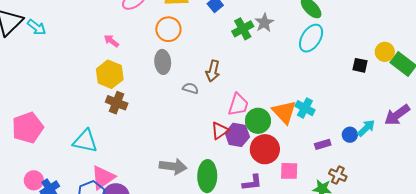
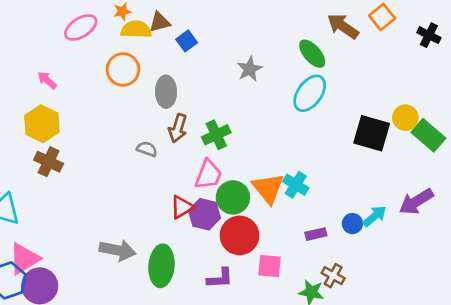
green cross: (243, 29) -> (216, 135), moved
gray ellipse: (163, 62) -> (166, 92), moved
black square: (360, 65) -> (372, 133), size x1.8

